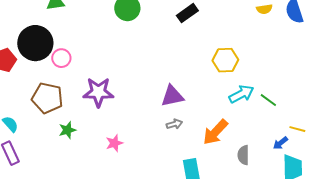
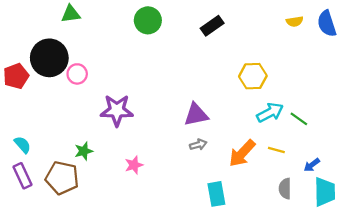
brown pentagon: (47, 98) -> (62, 178), moved
yellow line: (297, 129) -> (276, 150), moved
gray semicircle: (243, 155) -> (285, 189), moved

